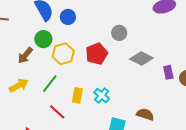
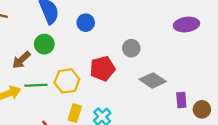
blue circle: (68, 17) -> (86, 23), moved
yellow hexagon: (63, 54) -> (67, 81), moved
green line: (50, 84) -> (36, 85), moved, turned 42

